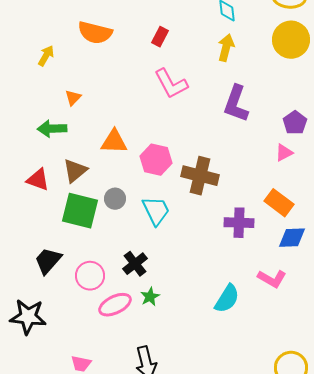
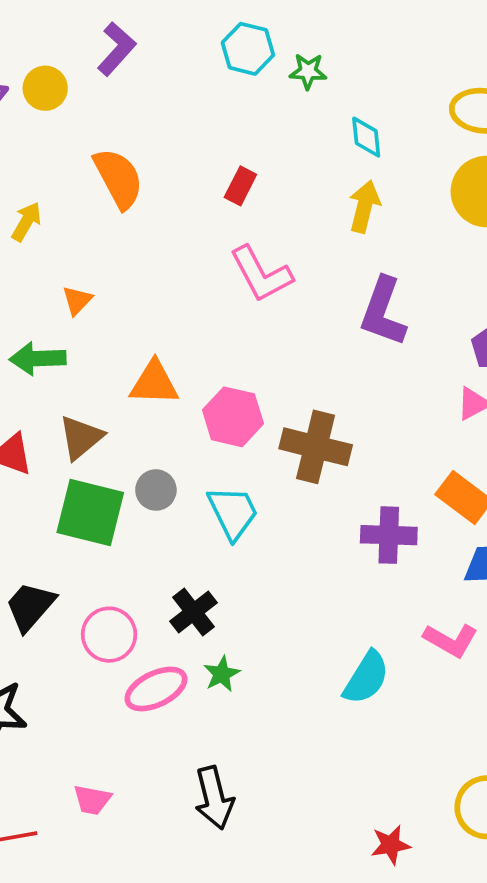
orange semicircle: (95, 33) -> (118, 178), turned -132

